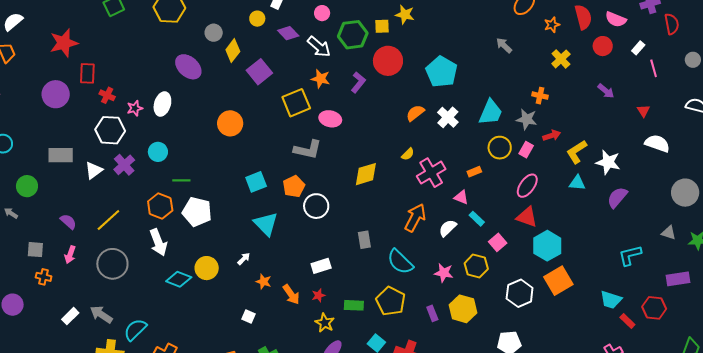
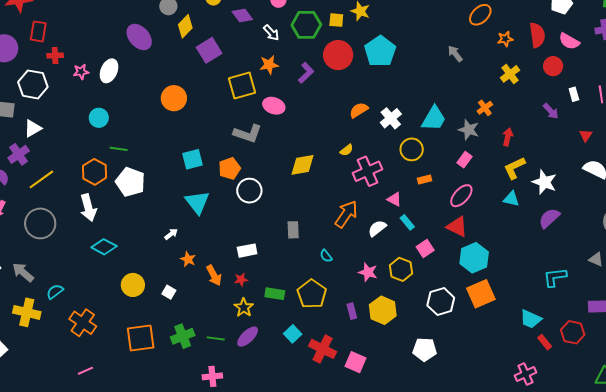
white arrow: (319, 47) -> (271, 33), size x0.7
white rectangle: (638, 48) -> (574, 94), moved, turned -64
cyan pentagon: (442, 72) -> (380, 51), moved
orange star: (321, 79) -> (269, 65), turned -30
red cross: (107, 95) -> (55, 56), turned -35
orange cross: (540, 96) -> (485, 108), turned 35
white hexagon: (110, 130) -> (33, 84), moved
red arrow: (552, 135) -> (508, 137), moved, turned -66
yellow circle: (500, 148) -> (412, 149), moved
purple cross: (124, 165) -> (19, 154), moved
orange rectangle: (474, 172) -> (424, 179), moved
cyan semicircle: (400, 262) -> (326, 256), size x0.5
yellow circle: (207, 268) -> (133, 285), moved
cyan semicircle: (135, 330) -> (55, 292), size x0.7

